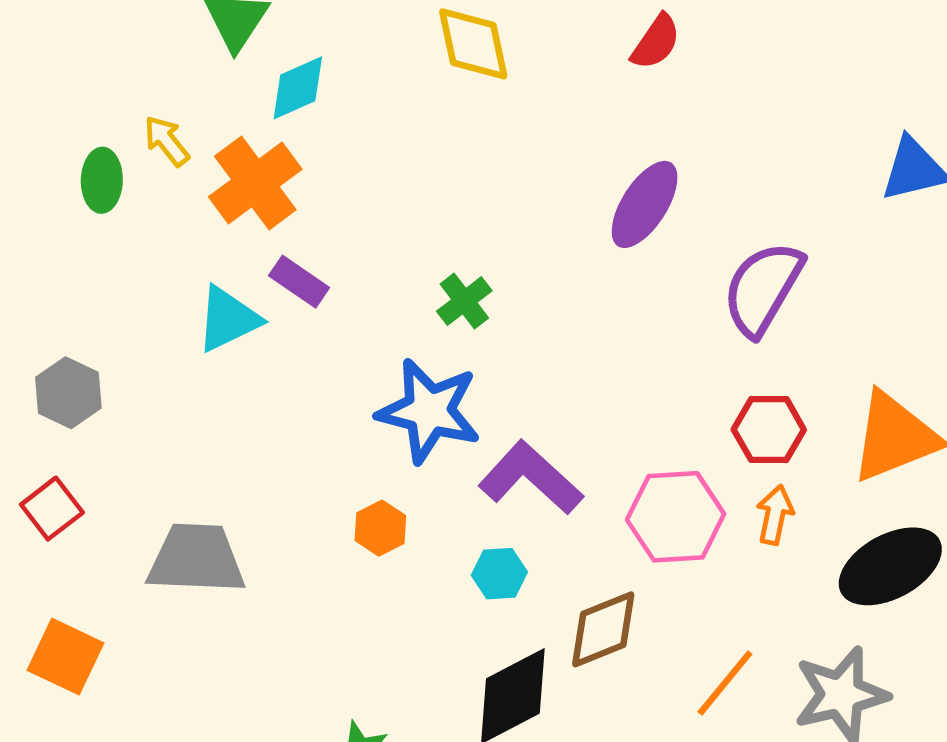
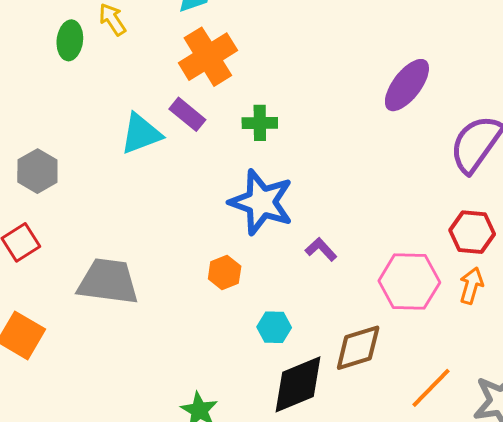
orange cross: (255, 183) -> (208, 57), moved
green cross: (464, 301) -> (260, 123), moved, turned 32
purple L-shape: (531, 478) -> (321, 249), size x0.5
cyan hexagon: (499, 574) -> (274, 327), moved

